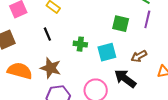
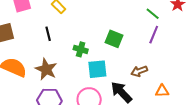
green square: (121, 24) -> (114, 39), moved
cyan square: (107, 52) -> (97, 69), moved

